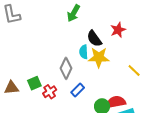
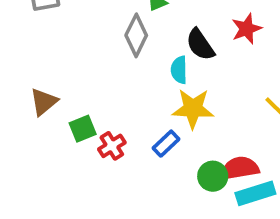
yellow star: (99, 57) -> (193, 109), moved
gray diamond: (66, 68) -> (136, 35), moved
brown triangle: (11, 88) -> (44, 102), moved, turned -35

